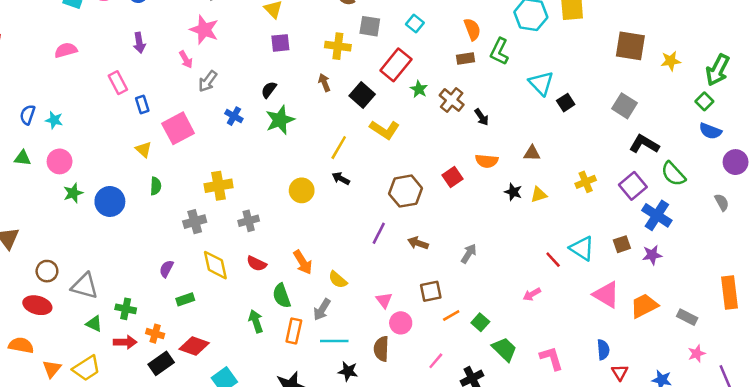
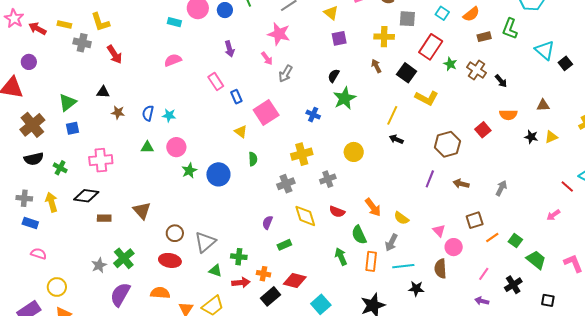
orange semicircle: (472, 29) -> (471, 14), moved, turned 78
blue cross: (234, 116) -> (313, 115), moved
yellow circle: (302, 190) -> (354, 152), moved
gray triangle: (85, 286) -> (205, 242), turned -50

